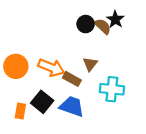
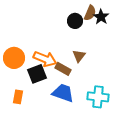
brown semicircle: (103, 26) -> (90, 13), moved, turned 70
cyan cross: (112, 89) -> (98, 97), moved
black square: (42, 102) -> (37, 74), moved, turned 30

